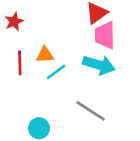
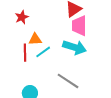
red star: (14, 22) -> (22, 17), moved
red line: (20, 63) -> (25, 53), moved

